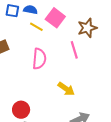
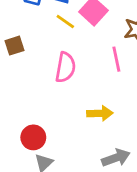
yellow arrow: (66, 89) -> (100, 113), turned -42

